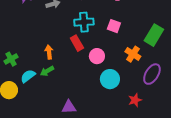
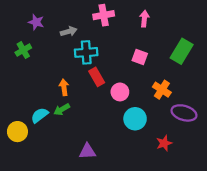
cyan cross: (84, 22) -> (86, 52), moved
green rectangle: (154, 35) -> (182, 51), moved
green cross: (11, 59) -> (23, 50), moved
purple ellipse: (152, 74) -> (184, 113), turned 75

